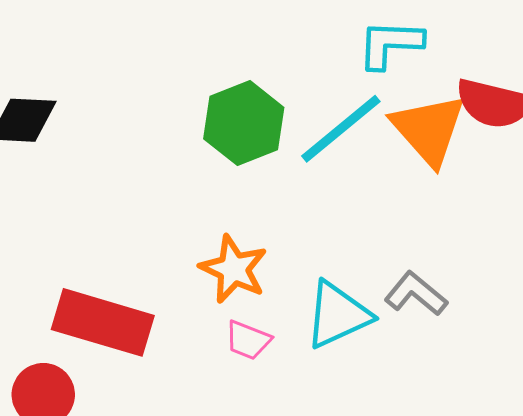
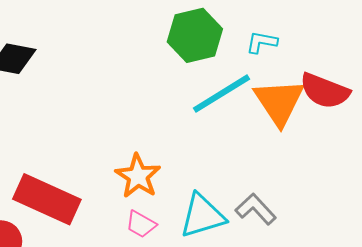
cyan L-shape: (390, 44) -> (262, 42), size x0.7
green hexagon: (244, 123) -> (195, 35), moved

